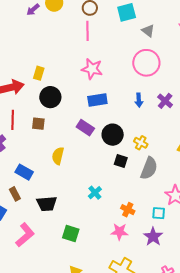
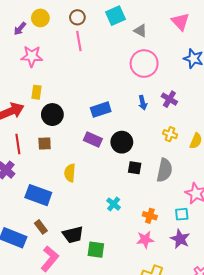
pink star: (92, 69) -> (32, 56), moved
yellow cross: (141, 143) -> (170, 134), moved
blue rectangle: (24, 172) -> (38, 195), size x1.4
brown rectangle: (15, 194) -> (41, 227), moved
black trapezoid: (47, 204) -> (73, 235), moved

